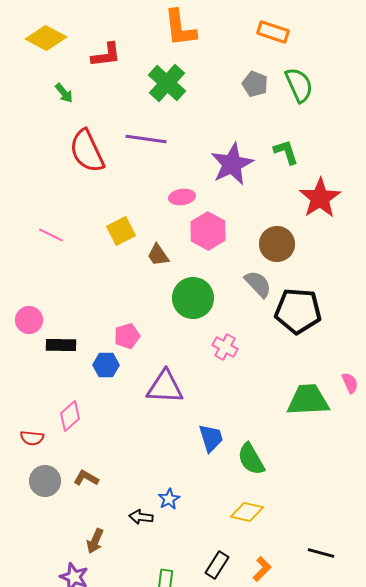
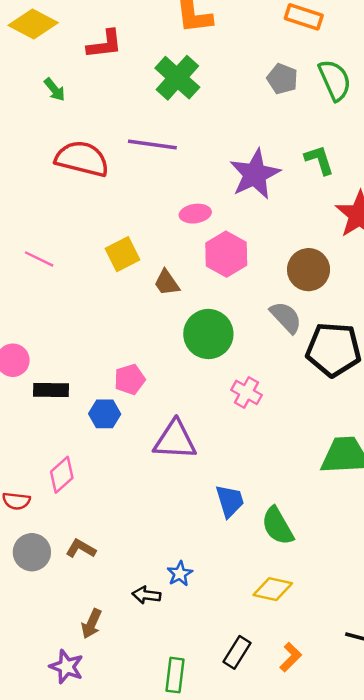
red semicircle: (87, 151) -> (82, 159), turned 129

